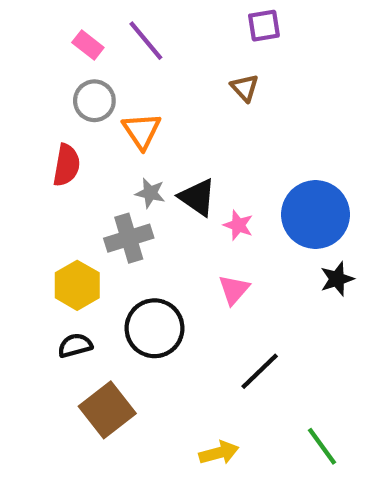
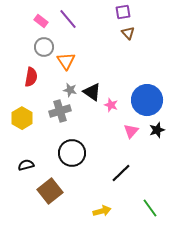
brown triangle: (245, 88) -> (128, 33), moved
yellow hexagon: (77, 285) -> (22, 118), moved
pink triangle: (234, 290) -> (131, 131), moved
black semicircle: (75, 345) -> (26, 165), moved

